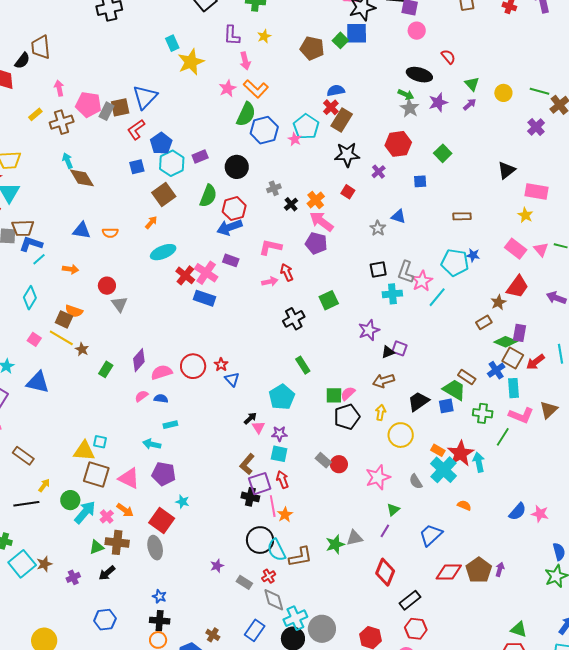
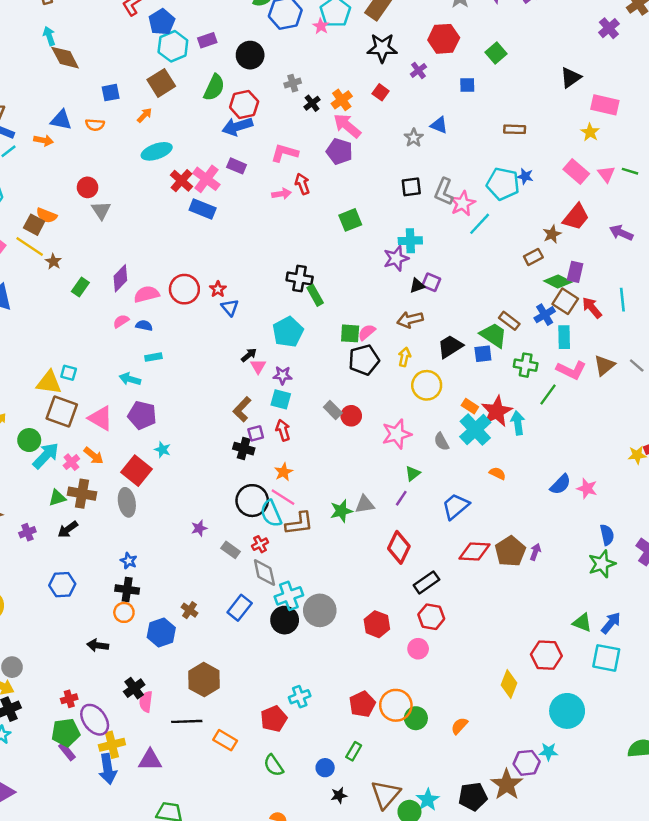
blue square: (137, 167) -> (111, 93), moved
orange arrow: (71, 269) -> (44, 140), moved
cyan cross: (392, 294) -> (410, 241), moved
black cross: (294, 319) -> (300, 279), moved, turned 35
red arrow: (535, 362) -> (592, 308), turned 84
purple square: (260, 484) -> (256, 433), size x0.6
pink line: (273, 506) -> (283, 497), moved, turned -50
green triangle: (519, 629) -> (582, 623), moved

